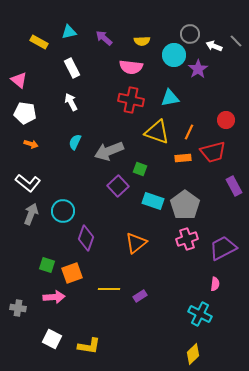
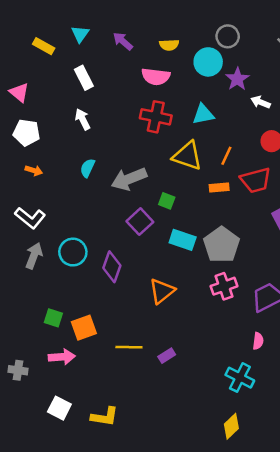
cyan triangle: (69, 32) -> (80, 34), turned -42
white arrow: (214, 46) -> (261, 102), moved
purple diamond: (86, 238) -> (112, 267), moved

